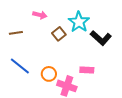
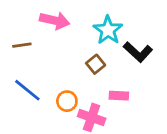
pink arrow: (40, 15) -> (55, 20), size x1.5
brown square: (59, 34) -> (96, 64), moved

